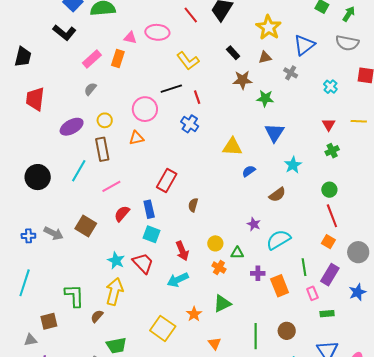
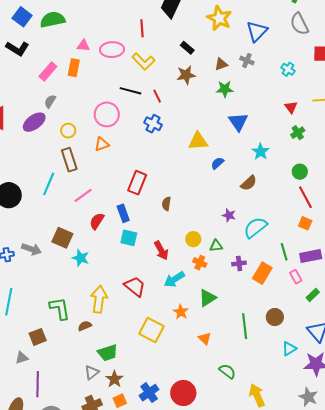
red line: (191, 15) -> (142, 28), moved, turned 42
pink ellipse: (157, 32) -> (112, 50), moved
gray semicircle: (347, 43) -> (299, 24), turned 60
brown triangle: (265, 57) -> (221, 64), moved
brown star: (243, 80) -> (186, 75), moved
black line: (171, 89) -> (130, 91), turned 40
purple ellipse: (72, 127) -> (34, 122), moved
cyan star: (116, 261) -> (81, 258), moved
red trapezoid: (143, 263) -> (135, 286), moved
purple rectangle: (330, 275) -> (311, 256), turned 55
cyan arrow: (178, 280) -> (174, 279), moved
orange rectangle: (280, 286) -> (262, 273), turned 60
green rectangle: (327, 314) -> (313, 295), turned -32
brown semicircle: (97, 316) -> (85, 326), turned 32

